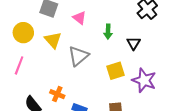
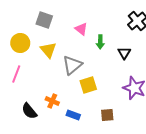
pink triangle: (79, 18) -> (81, 29), moved
yellow square: (116, 71) -> (88, 85), moved

